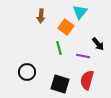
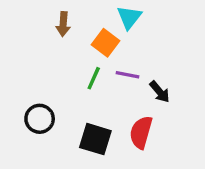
black arrow: (98, 44) -> (160, 92), moved
green line: (59, 48) -> (94, 78), turned 40
purple line: (83, 56) -> (127, 75), moved

